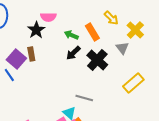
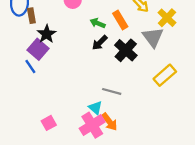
black star: (36, 30) -> (47, 34), moved
gray triangle: (122, 48) -> (153, 37), size x1.5
brown rectangle: (31, 54) -> (31, 16), moved

